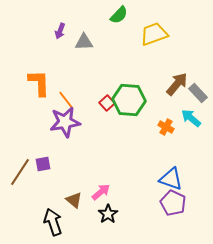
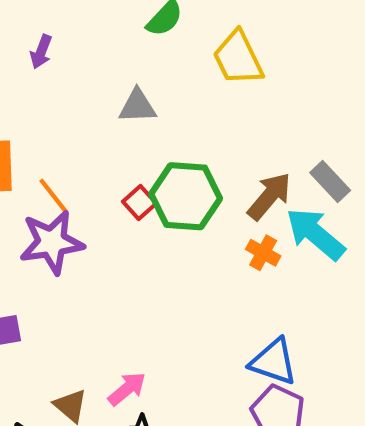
yellow trapezoid: (154, 34) -> (238, 58), turned -96
gray triangle: (84, 42) -> (137, 106), moved
brown arrow: (177, 84) -> (269, 196), moved
cyan arrow: (191, 118) -> (315, 234), size x1.4

